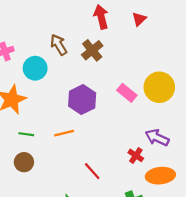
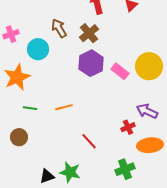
purple hexagon: (82, 100) -> (91, 63), moved
red cross: (136, 155) -> (128, 127), turned 32
brown circle: (24, 162) -> (19, 137), moved

